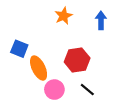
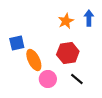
orange star: (63, 16) -> (66, 21), moved
blue square: (19, 49) -> (17, 43), turned -35

